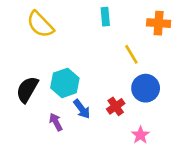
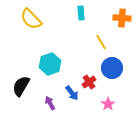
black semicircle: (27, 89) -> (21, 86), moved
blue arrow: (82, 109) -> (72, 93), moved
purple arrow: (56, 122) -> (50, 103), moved

